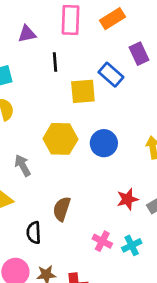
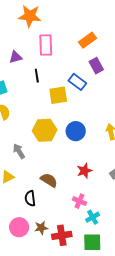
orange rectangle: (112, 19) -> (88, 40), moved
red star: (128, 199) -> (84, 171), moved
brown semicircle: (62, 209) -> (49, 180), turned 108
cyan cross: (132, 245) -> (93, 217), moved

